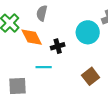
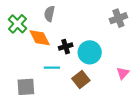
cyan circle: (88, 32) -> (90, 52), moved
brown square: (91, 76) -> (81, 79), moved

